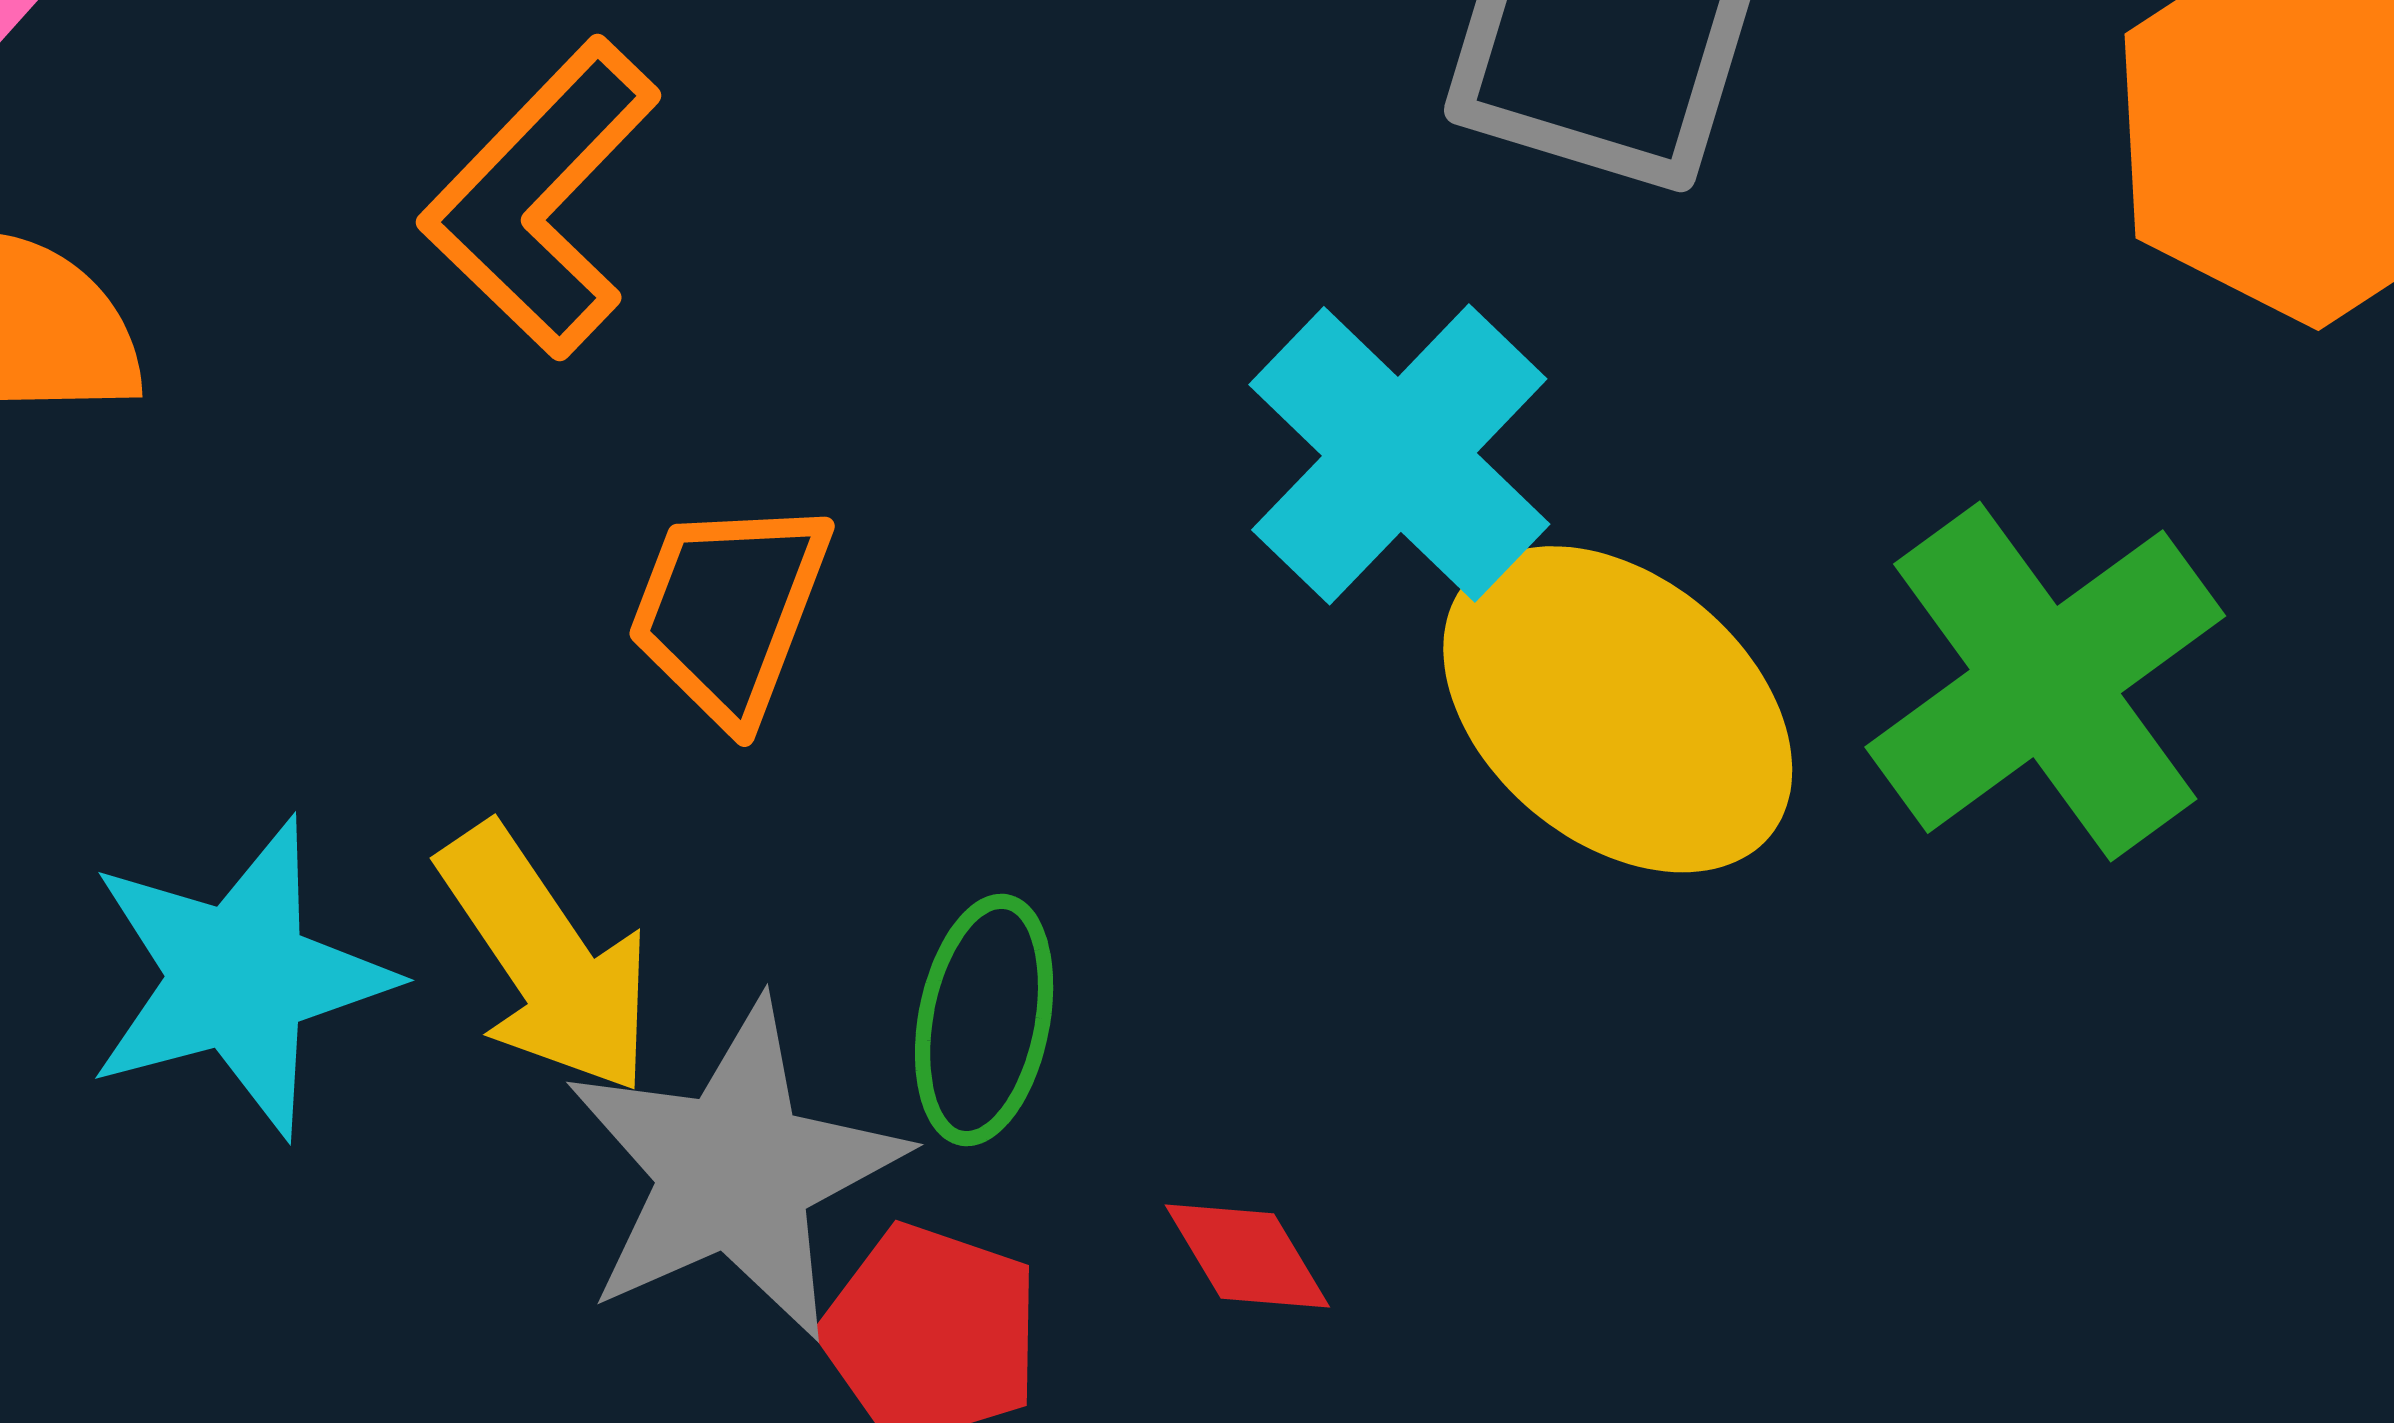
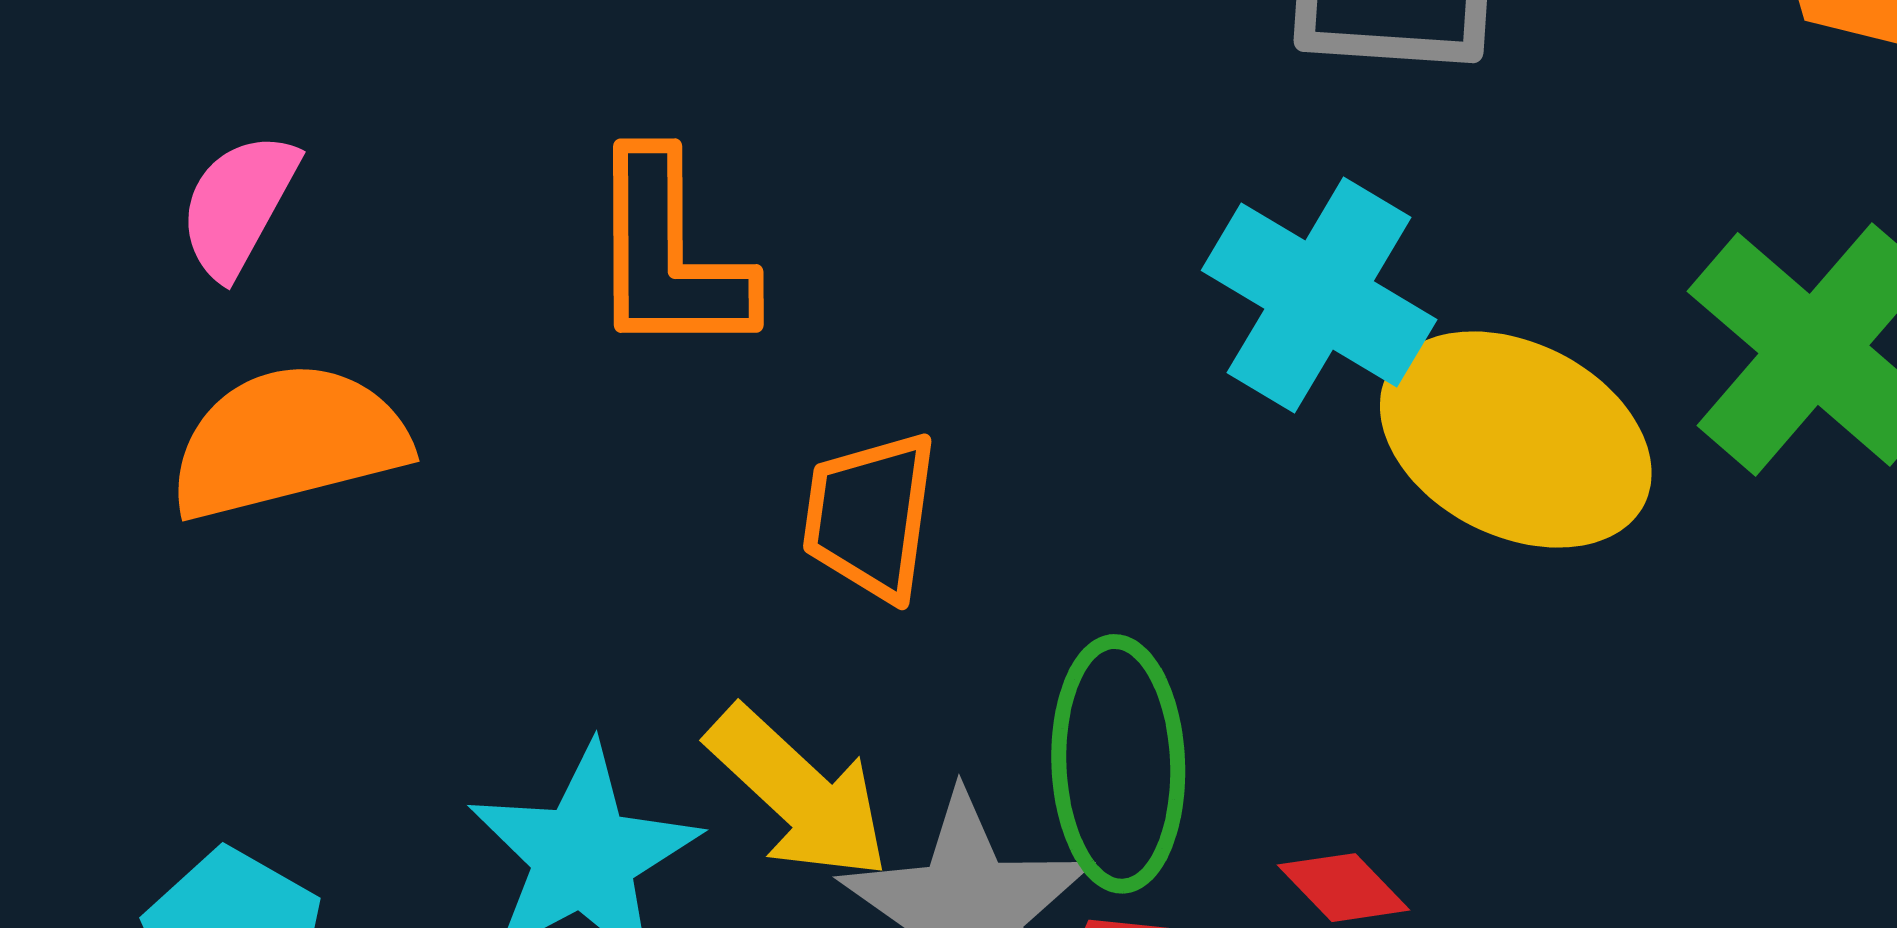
orange L-shape: (541, 198) -> (669, 255), turned -31
green ellipse: (984, 1020) -> (1118, 764), size x1.4

